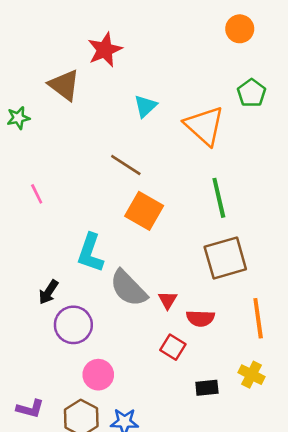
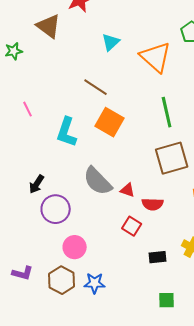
cyan L-shape: (90, 253) -> (67, 132), moved
red triangle: (168, 300) -> (128, 190), turned -42

